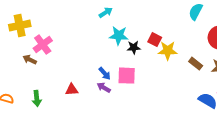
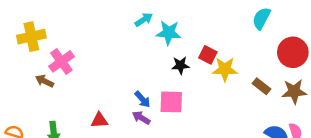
cyan star: (119, 36) -> (169, 33), moved

